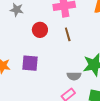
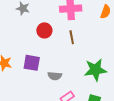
gray semicircle: (74, 76) -> (55, 76), moved

